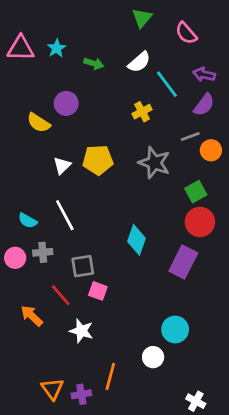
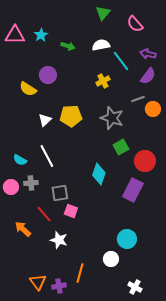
white semicircle: (139, 62) -> (101, 45), turned -150
green square: (196, 192) -> (121, 147), moved
white cross: (196, 401) -> (135, 287), moved

